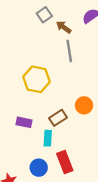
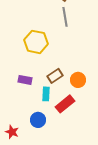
orange circle: (84, 105) -> (78, 80), moved
red rectangle: (65, 162) -> (65, 104), moved, turned 72

